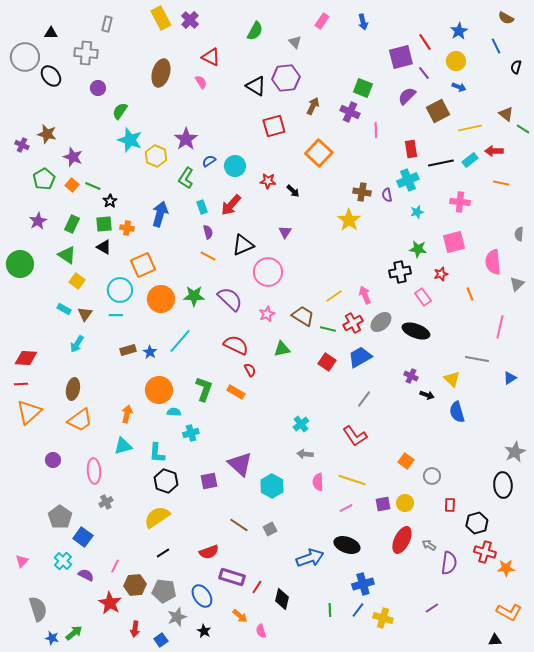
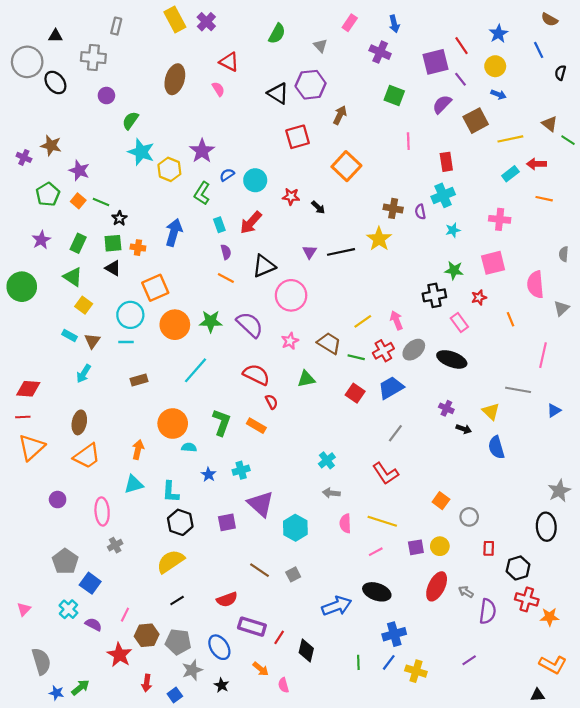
purple cross: (350, 112) -> (380, 52), moved
black line: (441, 163) -> (341, 252), moved
blue star: (150, 352) -> (209, 475), moved
cyan cross: (191, 433) -> (241, 470), moved

